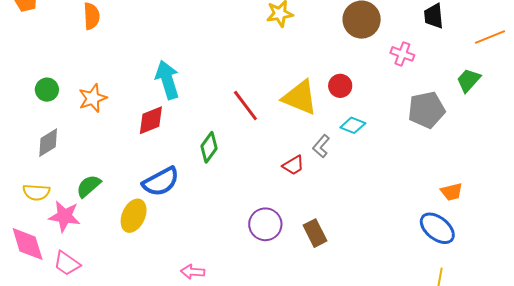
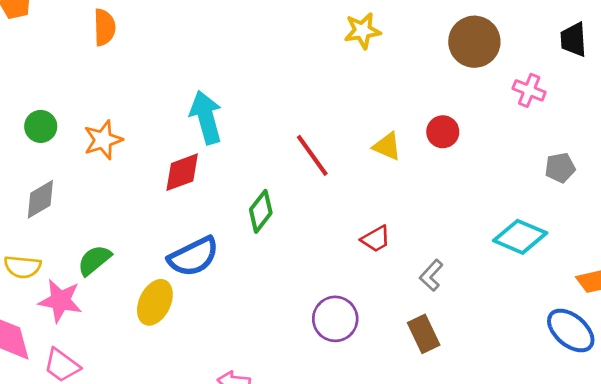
yellow triangle: (300, 97) -> (387, 146), size x0.6
gray pentagon: (426, 110) -> (560, 168), size x0.6
cyan diamond: (353, 125) -> (520, 237), moved, size x1.5
gray L-shape: (321, 146) -> (431, 275), moved
brown rectangle: (315, 233) -> (424, 334), moved

